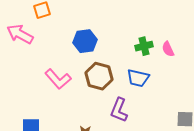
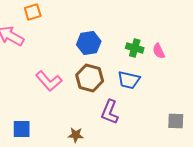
blue hexagon: (85, 41) -> (89, 43), moved
green cross: (144, 46) -> (135, 48), turned 30

